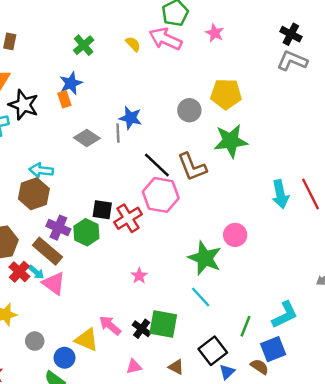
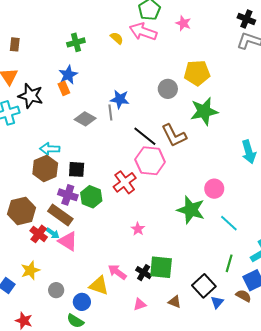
green cross: (84, 45) -> (76, 42), turned 30
black square: (102, 210) -> (77, 169), moved
cyan line: (201, 297) -> (229, 223), moved

